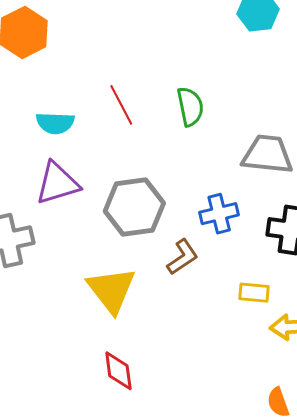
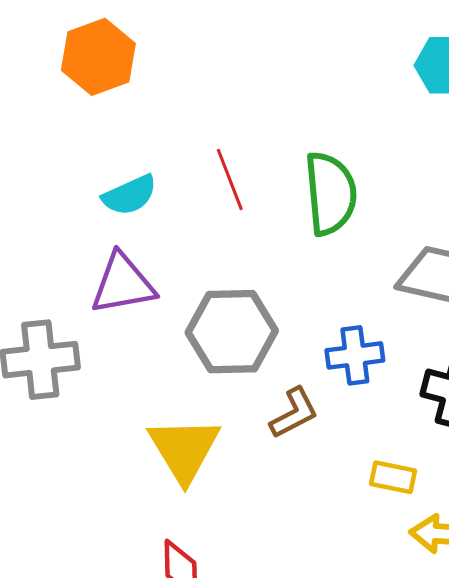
green semicircle: (190, 107) -> (331, 193), size x1.4
cyan semicircle: (55, 123) -> (130, 195), turned -33

